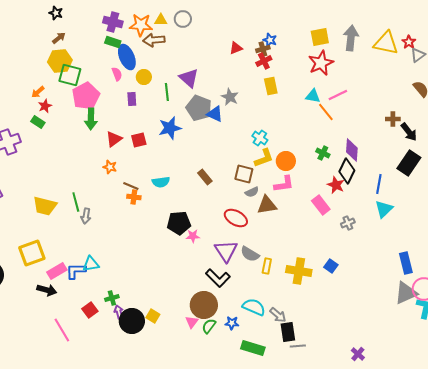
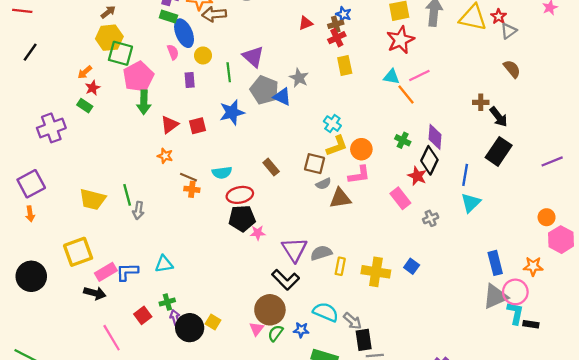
red ellipse: (236, 218) -> (240, 195), moved, turned -40
gray semicircle: (250, 254) -> (321, 253), turned 132
cyan triangle: (91, 264) -> (164, 264), moved

